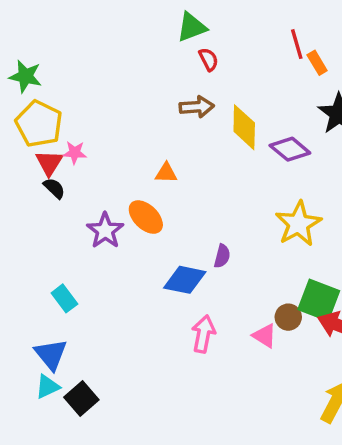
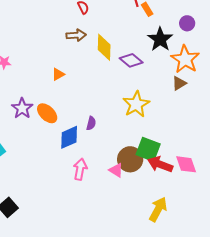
orange triangle: (166, 173) -> (58, 74), turned -32
orange ellipse: (146, 217) -> (47, 113), moved
blue diamond: (185, 280) -> (69, 137), turned -35
brown circle: (288, 317) -> (130, 159), size x1.6

